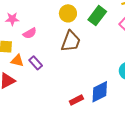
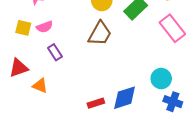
pink semicircle: (30, 33) -> (45, 27), moved
orange triangle: (17, 61) -> (40, 86), moved

